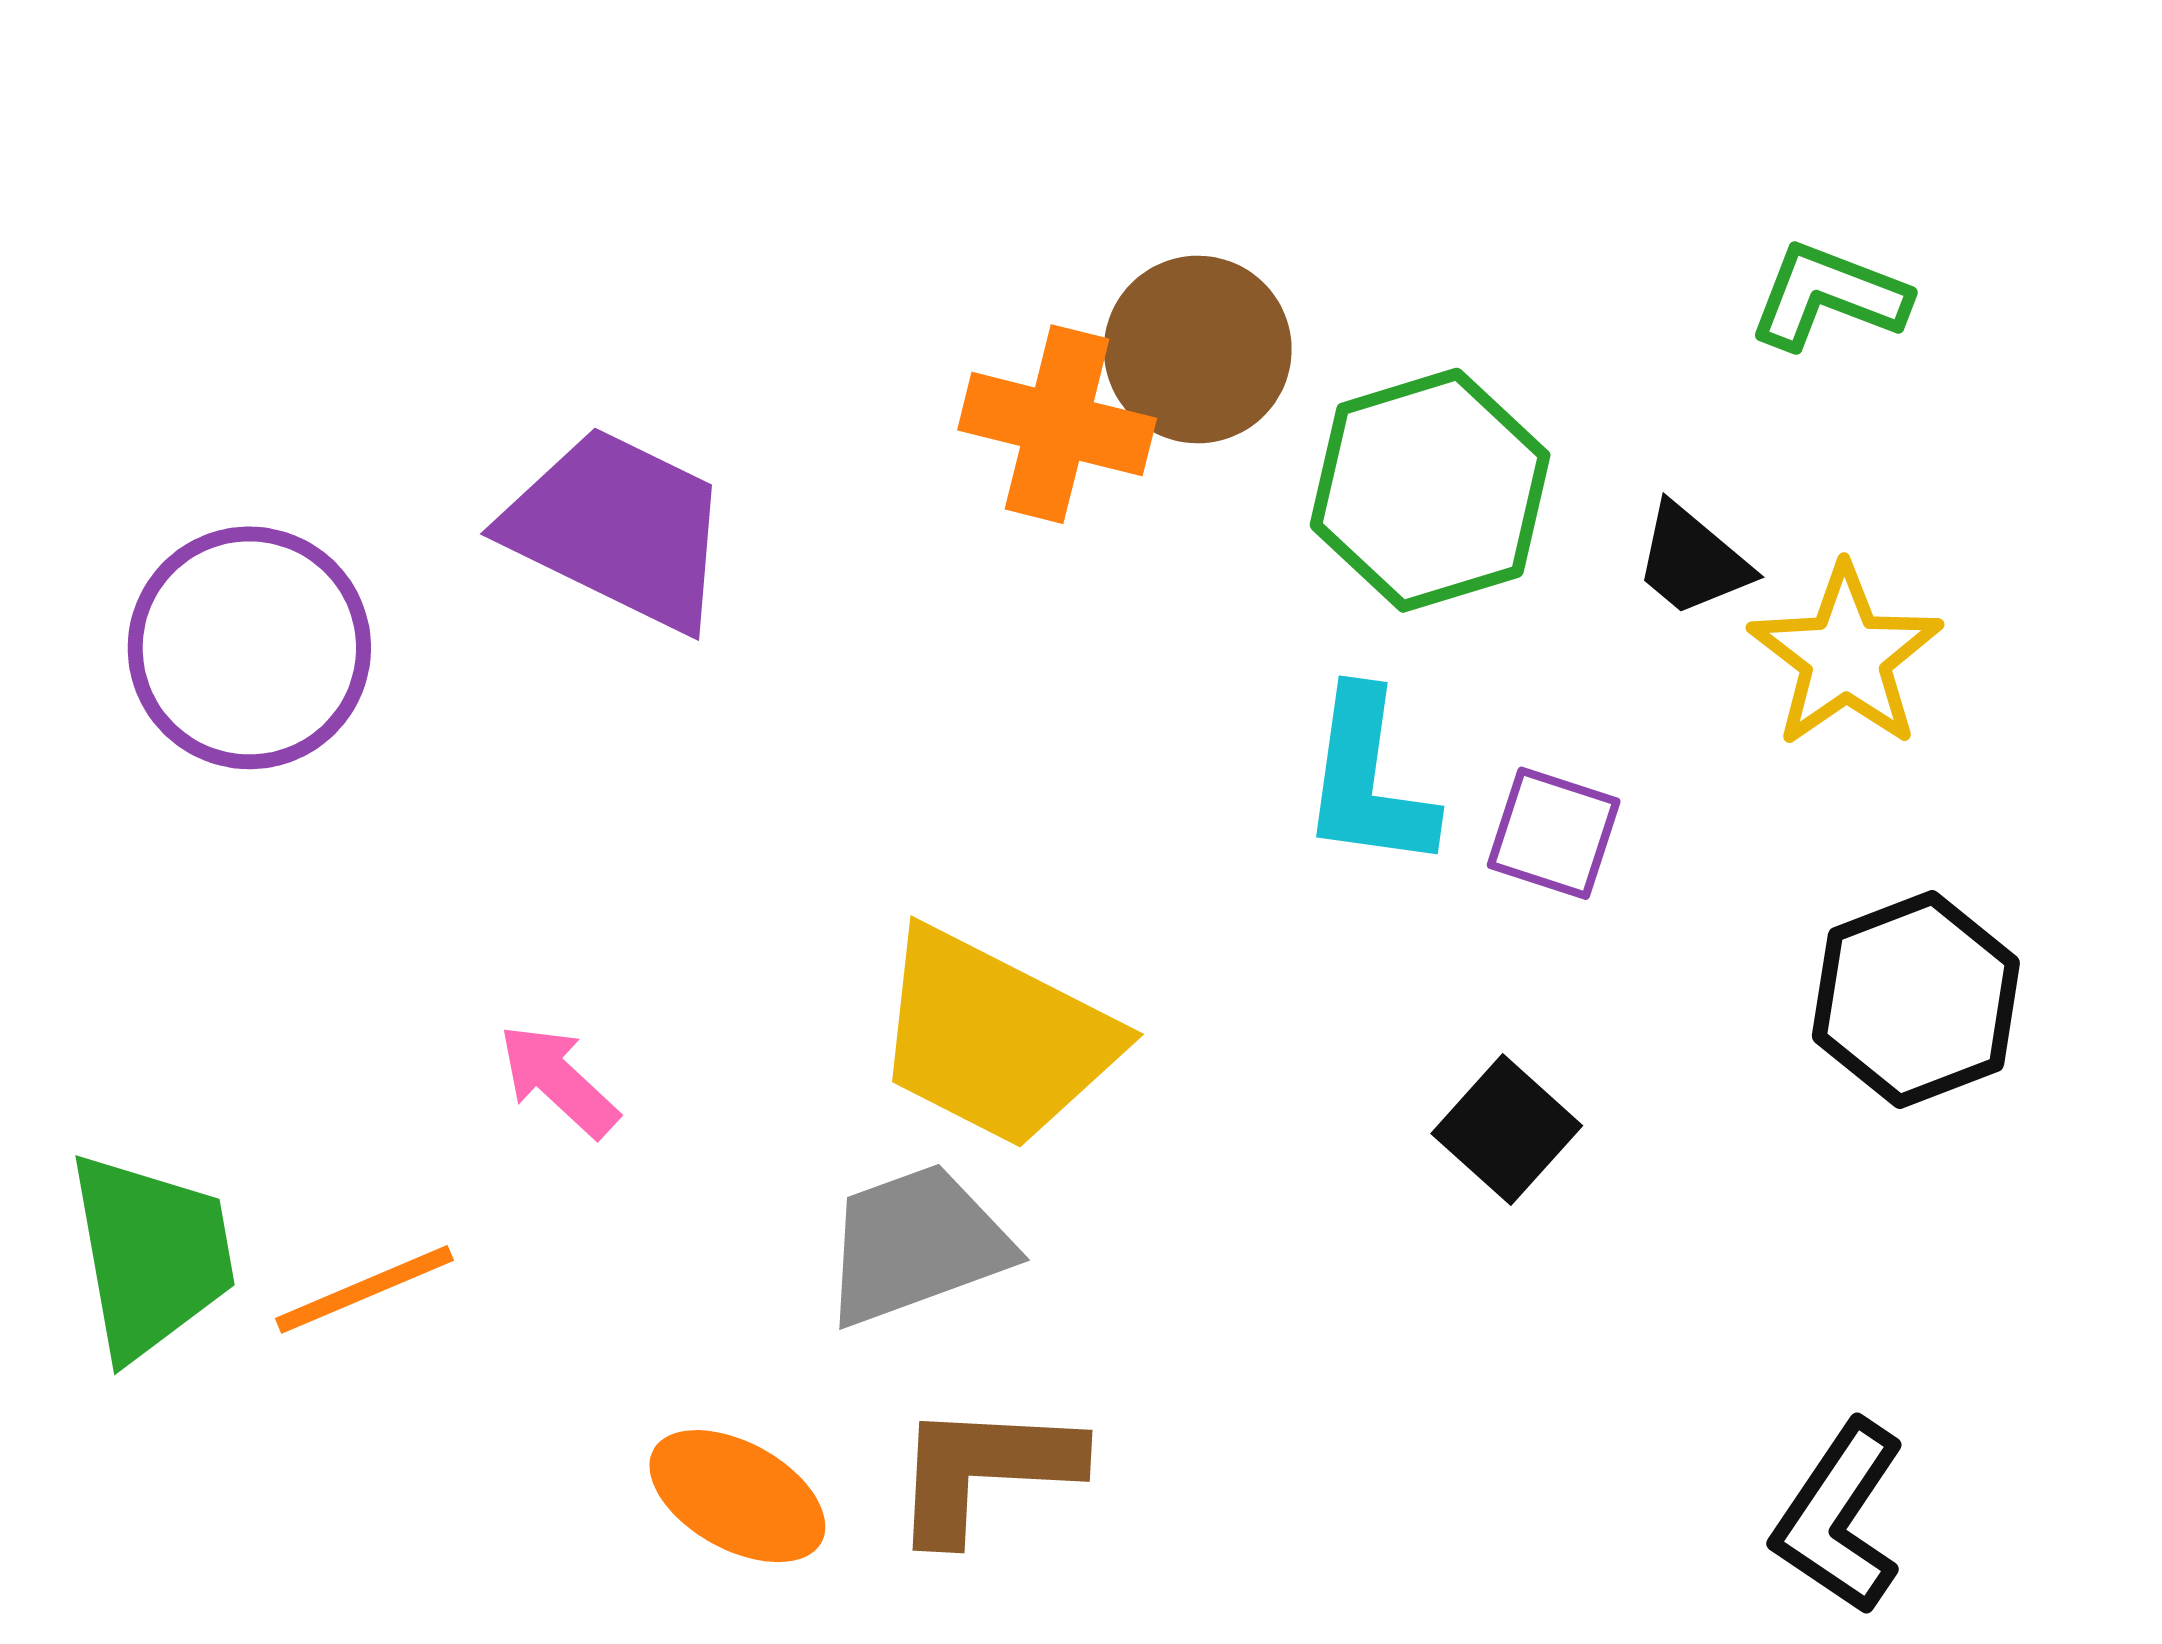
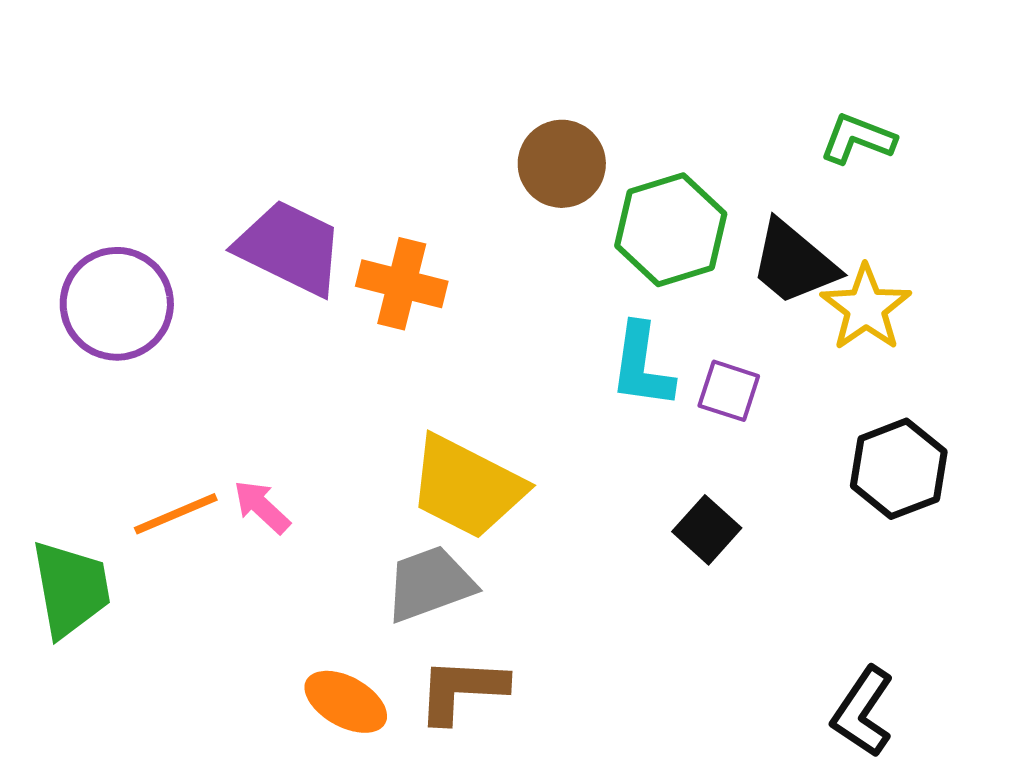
orange cross: (1057, 424) -> (402, 284), moved
black trapezoid: (1692, 561) -> (794, 263), size x1.6
orange line: (364, 1289) -> (176, 514), moved

